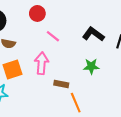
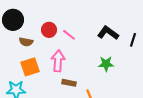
red circle: (37, 13) -> (49, 30), moved
brown rectangle: (61, 84) -> (69, 83), moved

